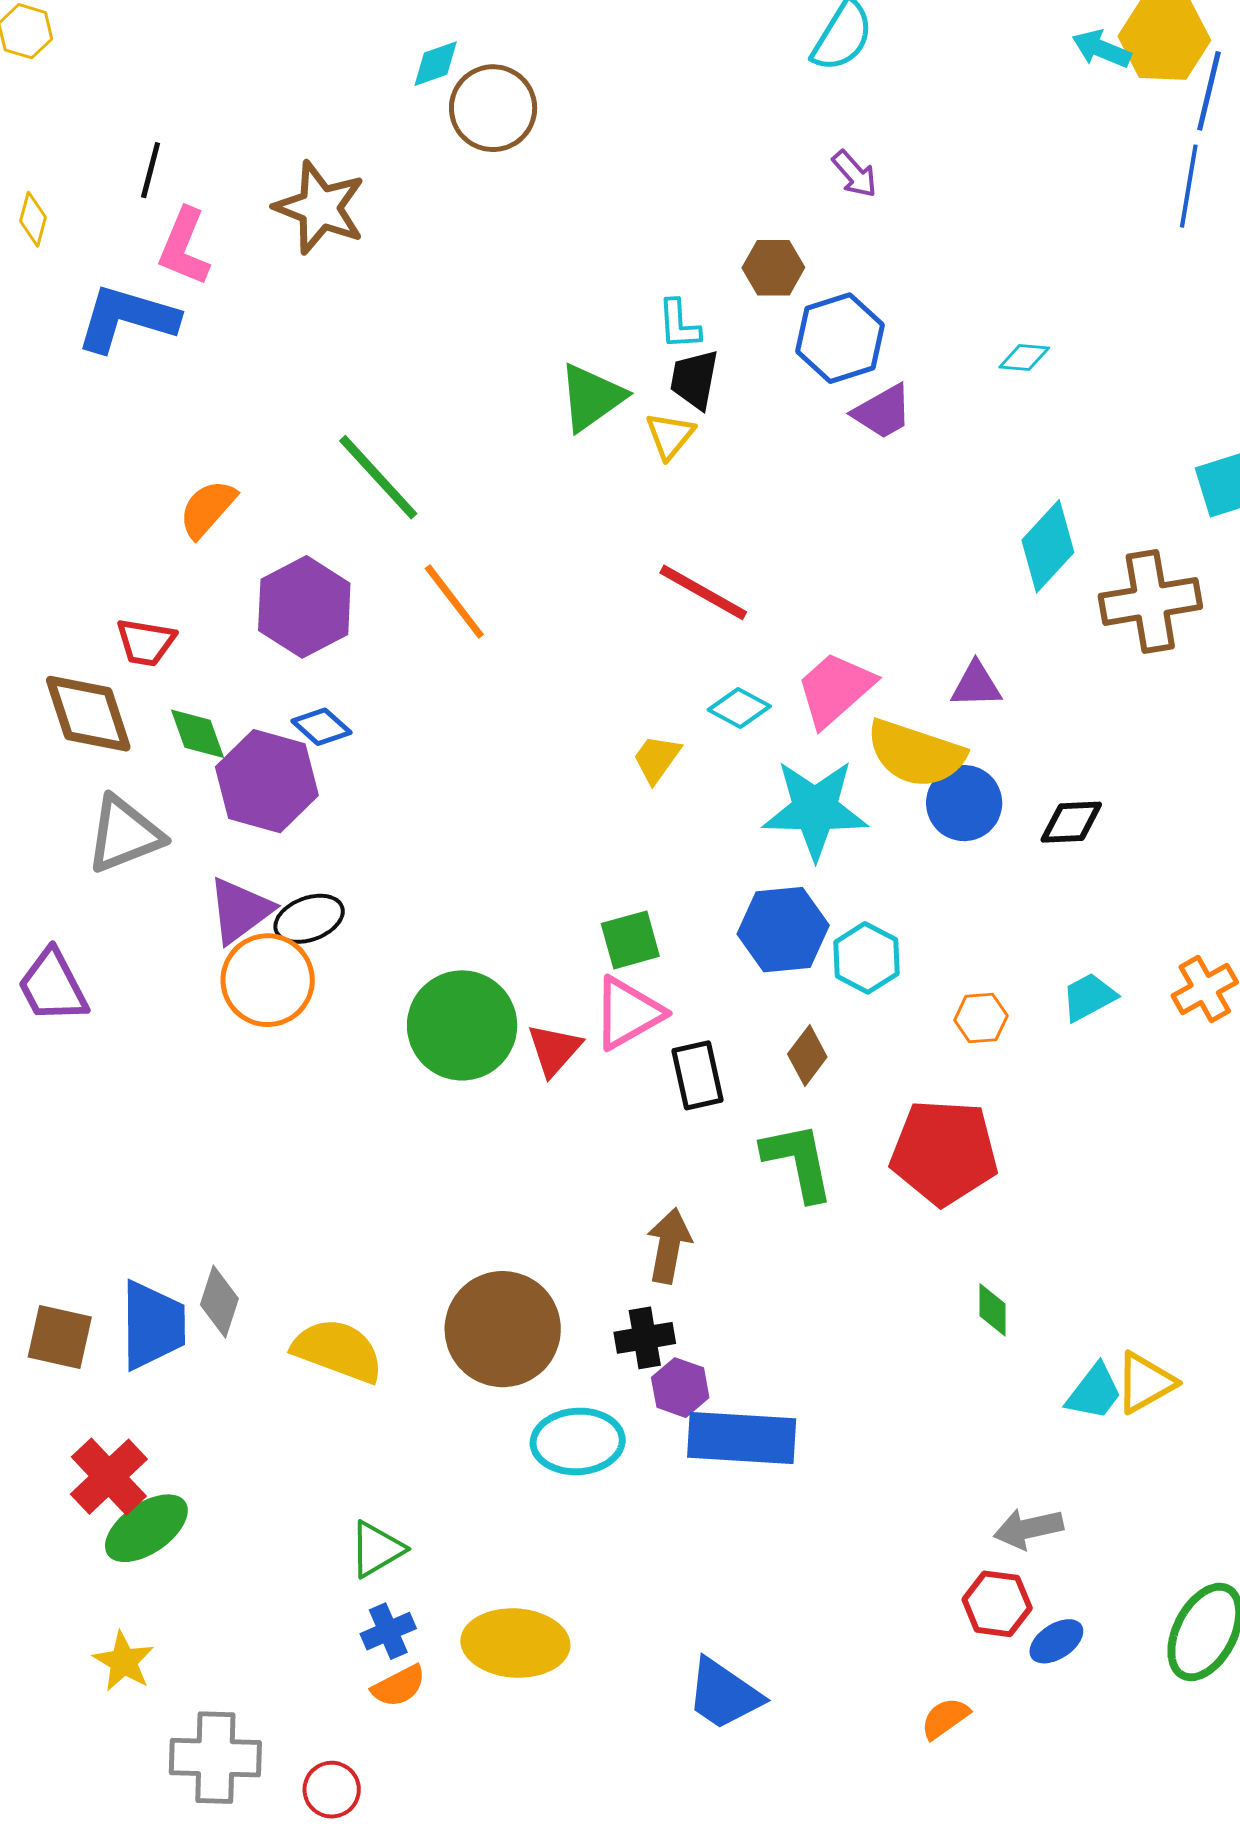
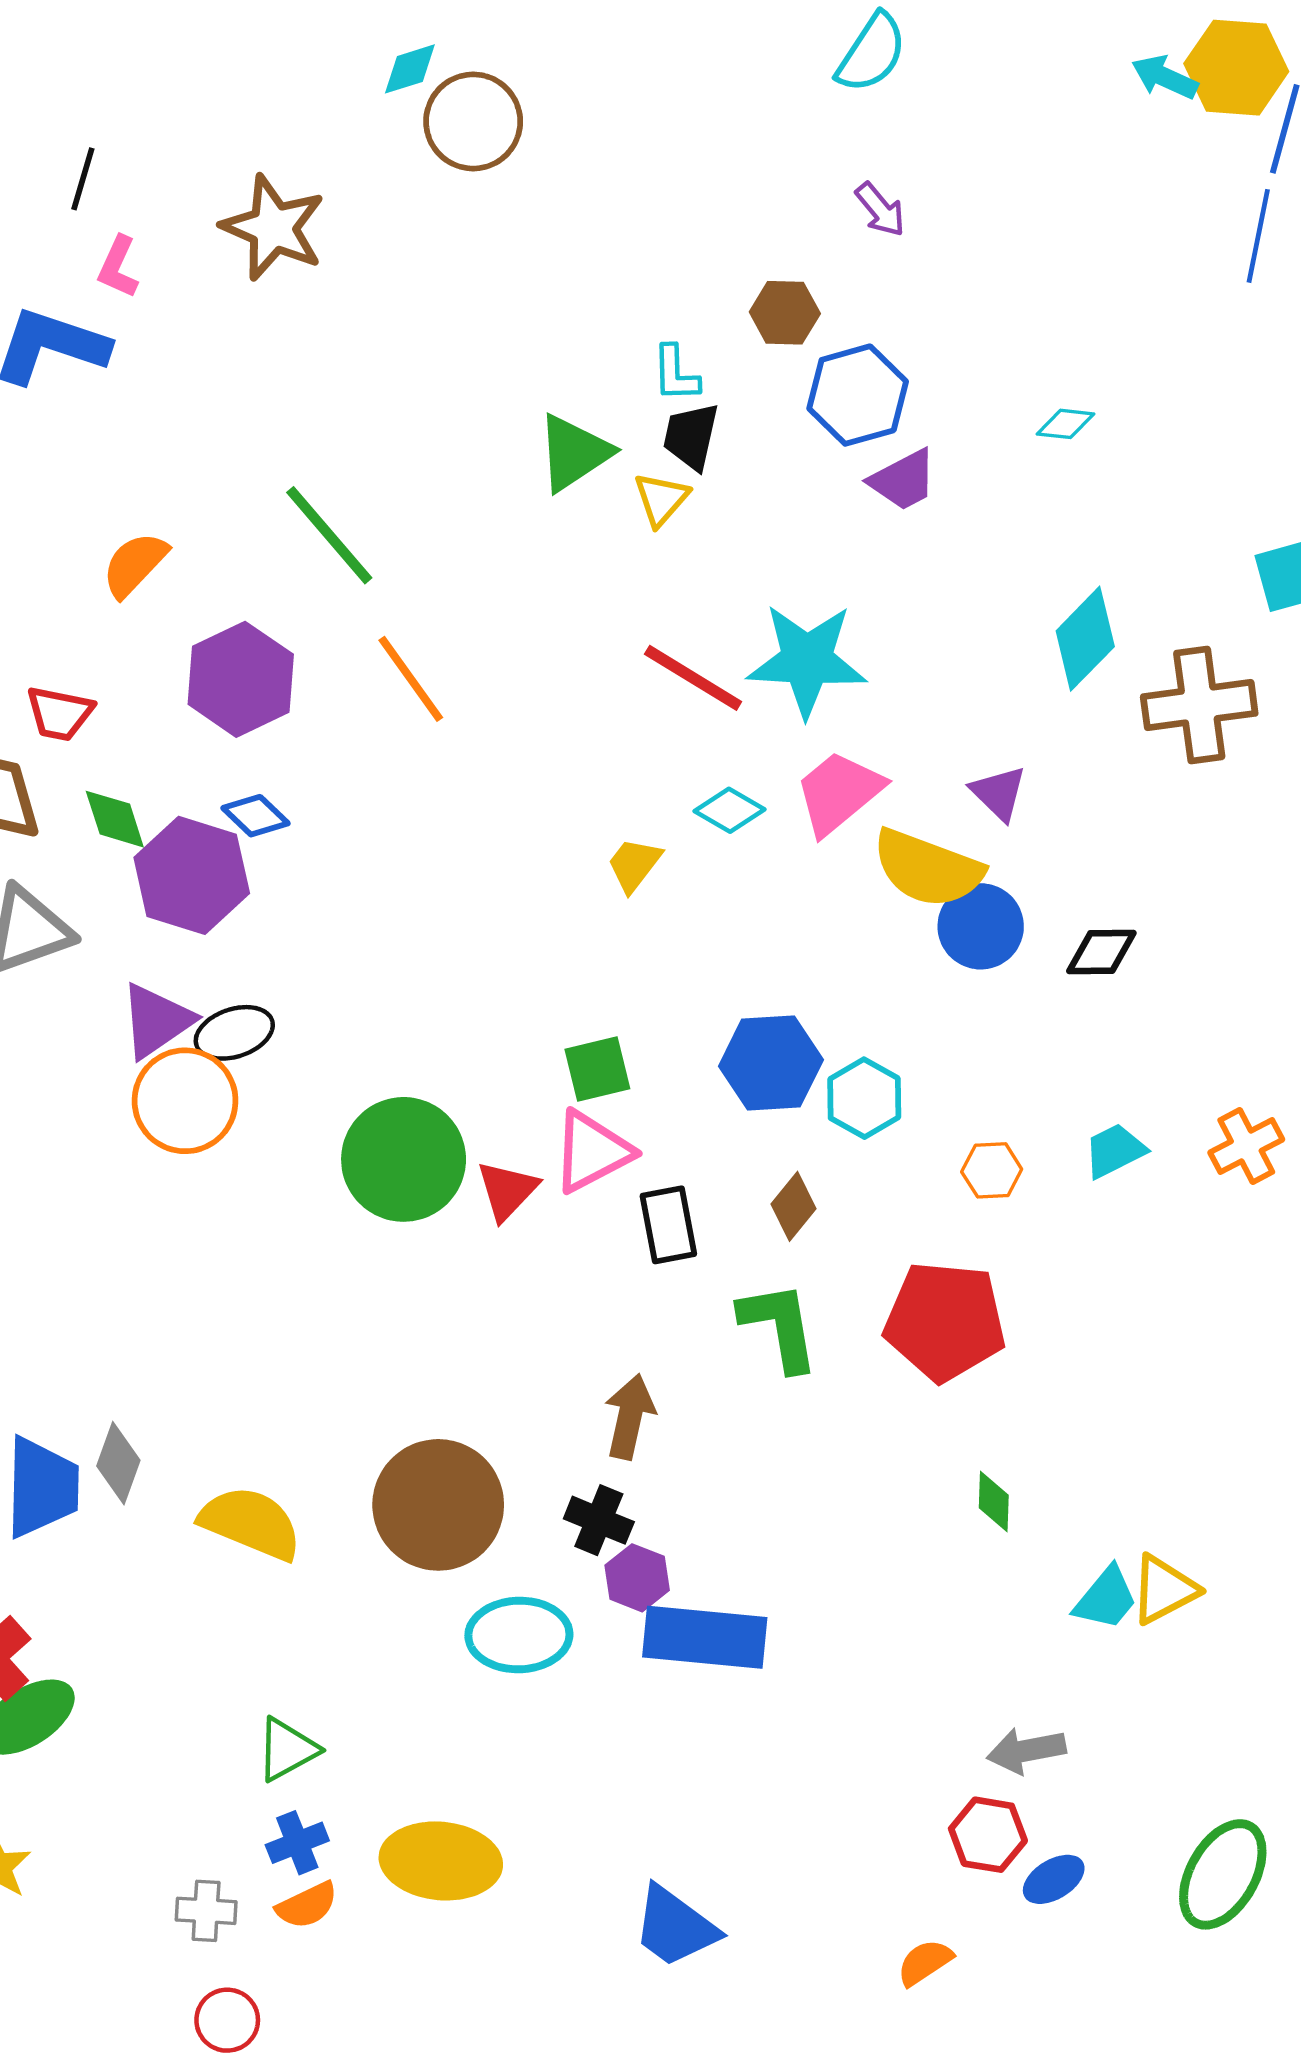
pink L-shape: (184, 247) -> (118, 267), size x0.7
purple triangle: (976, 685) -> (999, 793), turned 44
cyan star: (815, 809) -> (807, 660), moved
black cross: (645, 1338) -> (599, 1520), turned 30
gray cross: (215, 1758) -> (206, 1911), moved, size x0.6

